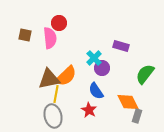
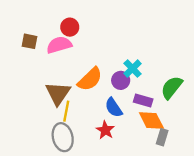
pink semicircle: (50, 38) -> (59, 45), turned -100
purple rectangle: (121, 46) -> (143, 100), moved
cyan cross: (94, 58) -> (133, 69), moved
orange semicircle: (66, 76) -> (90, 79), moved
brown triangle: (49, 79) -> (58, 93), turned -45

